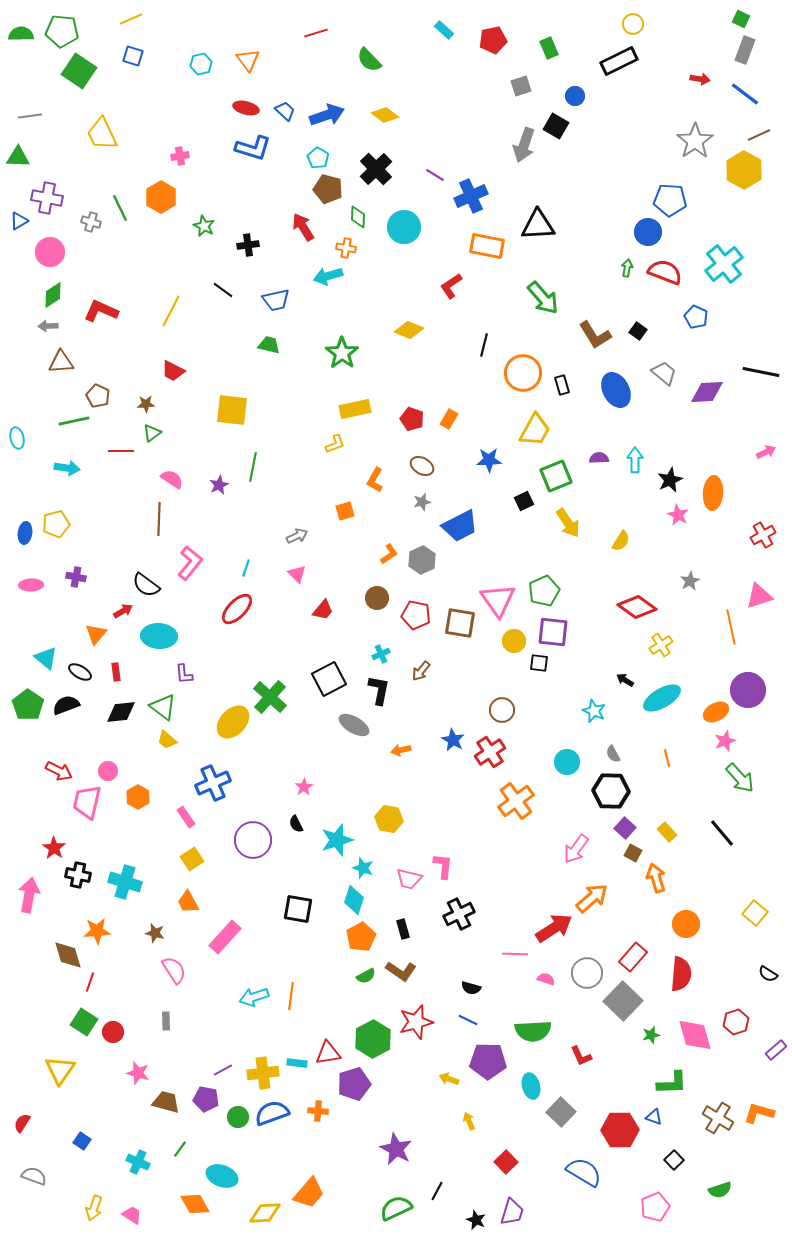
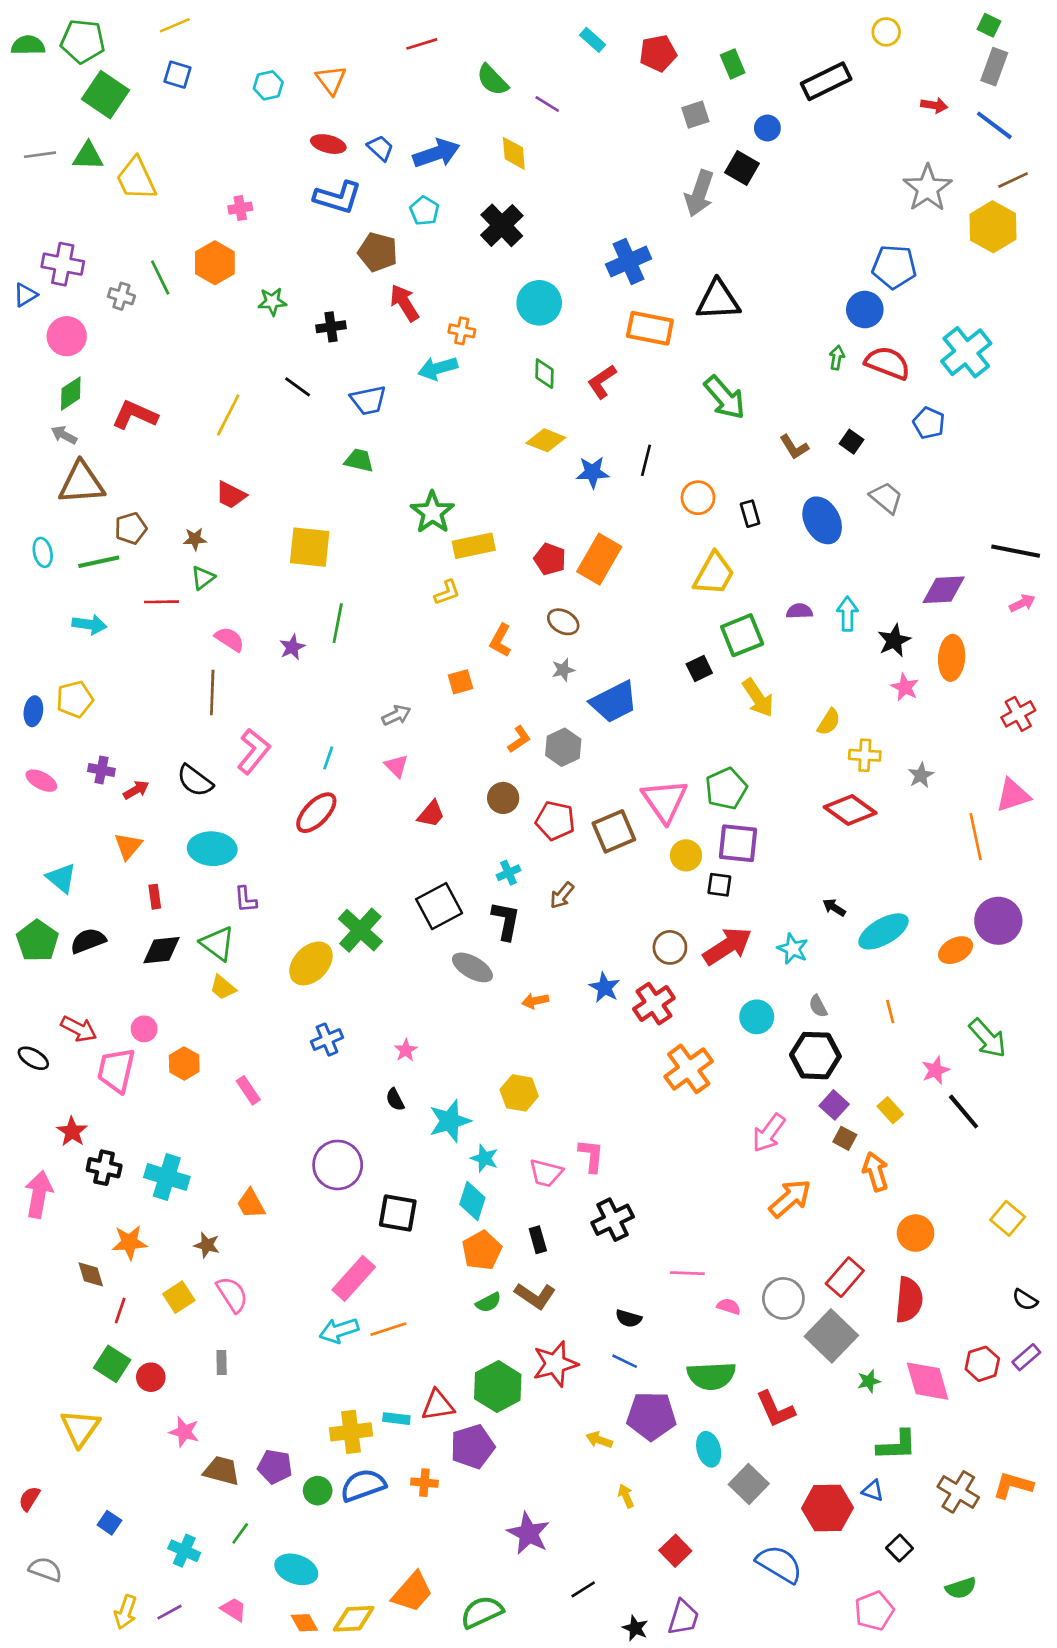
yellow circle: (633, 24) -> (886, 32), moved
yellow diamond: (385, 115) -> (514, 153), turned 48
green triangle: (18, 157) -> (88, 156), moved
purple line: (435, 175) -> (547, 104), moved
brown pentagon: (328, 189) -> (378, 252), moved
green diamond: (358, 217) -> (545, 374), moved
green star: (204, 226) -> (272, 302), turned -30
gray arrow: (48, 326) -> (64, 435), turned 30
brown L-shape: (595, 335) -> (794, 447), size x0.7
green star: (342, 353) -> (432, 512), moved
brown triangle: (61, 362) -> (81, 483), size x1.4
black line: (761, 372) -> (1016, 551), moved
orange circle: (523, 373) -> (698, 498), size x0.7
purple diamond: (707, 392) -> (944, 590), moved
brown pentagon: (98, 396) -> (131, 528), turned 30
orange rectangle: (449, 419) -> (599, 559), size x1.8
cyan ellipse: (17, 438) -> (43, 552), moved
blue star: (489, 460) -> (593, 472), moved
pink ellipse: (31, 585) -> (41, 781), turned 30
red arrow: (123, 611) -> (136, 790), moved
brown square: (460, 623) -> (614, 831), turned -32
yellow cross: (661, 645) -> (865, 755), moved, turned 35
black ellipse: (80, 672) -> (33, 1058), moved
pink star: (725, 741) -> (936, 1070), moved
blue cross: (213, 783) -> (327, 1040), moved, size x0.7
purple circle: (253, 840) -> (338, 1165), moved
yellow square: (192, 859) -> (179, 1297), moved
red arrow: (554, 928) -> (727, 946), moved
pink rectangle: (225, 937) -> (354, 1278), moved
brown diamond: (68, 955) -> (91, 1274), size x0.7
orange line: (291, 996) -> (388, 1329), turned 64
purple rectangle: (776, 1050) -> (1026, 1357), moved
red L-shape: (581, 1056) -> (775, 1409), size x1.4
purple line: (223, 1070) -> (169, 1612), moved
black line: (437, 1191) -> (583, 1589), turned 30
orange diamond: (195, 1204) -> (304, 1623), moved, size x0.7
green semicircle: (396, 1208) -> (482, 1612), moved
pink trapezoid: (132, 1215) -> (234, 1609), moved

